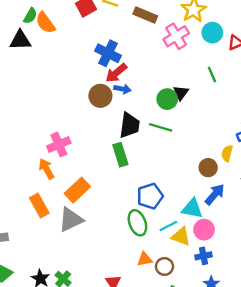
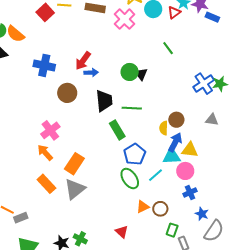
blue cross: (108, 53) -> (44, 65), moved
green line: (212, 75) -> (168, 48), moved
black triangle: (181, 93) -> (141, 74), moved
brown circle: (100, 96) -> (67, 93), moved
green line: (161, 127) -> (132, 108), moved
yellow semicircle: (227, 153) -> (164, 128), moved
green rectangle: (120, 155) -> (117, 130), moved
blue arrow: (215, 194) -> (175, 142), moved
yellow triangle: (181, 236) -> (190, 150), moved

